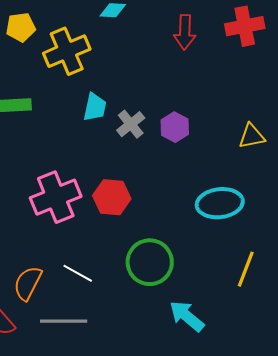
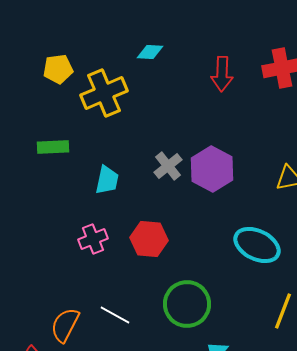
cyan trapezoid: (95, 107) -> (107, 180), moved
purple hexagon: (175, 127) -> (212, 169), size x1.5
pink cross: (56, 197) -> (93, 239), size x0.6
cyan ellipse: (220, 203) -> (257, 245), turned 33

